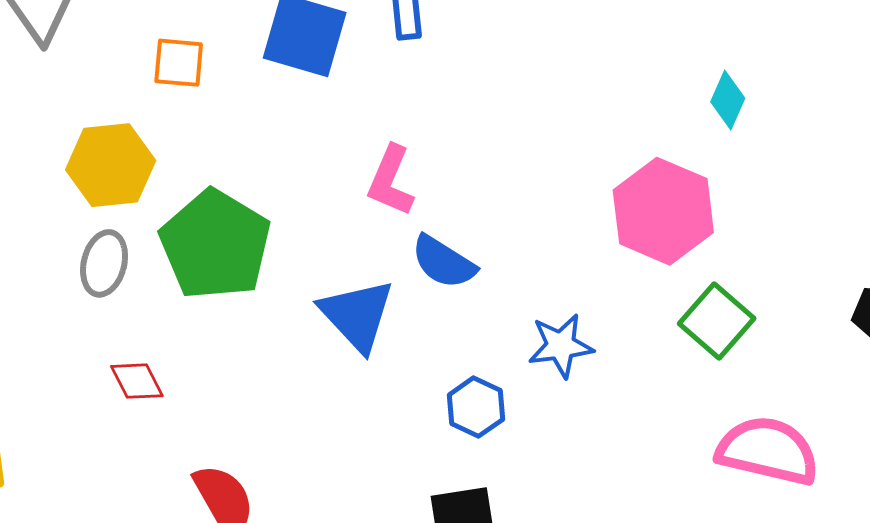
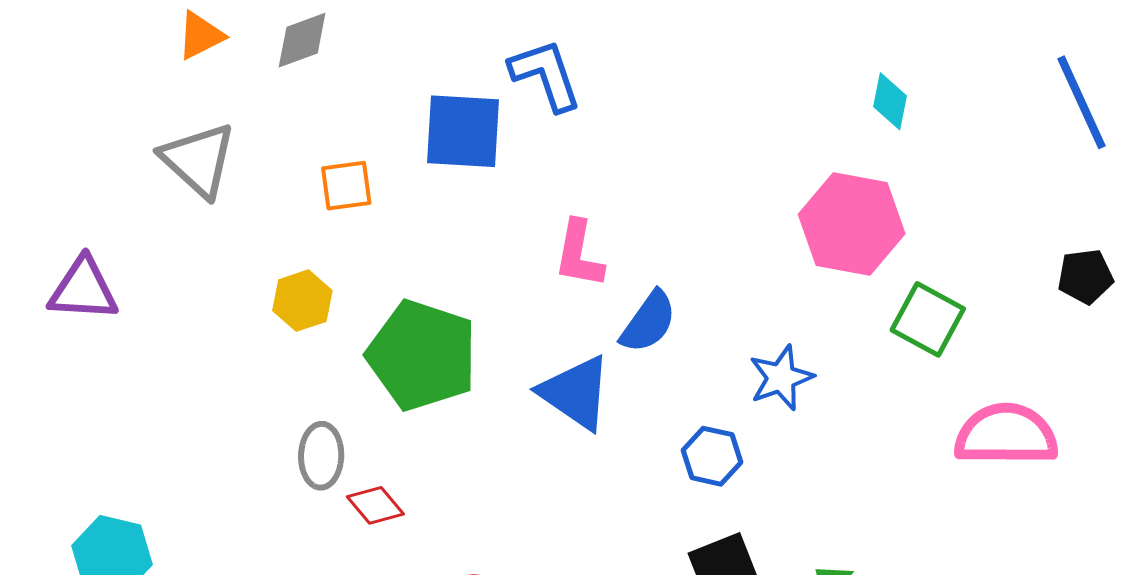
yellow hexagon: (111, 165) -> (302, 301), size x0.7
blue semicircle: (443, 262) -> (648, 322), turned -74
gray ellipse: (104, 263) -> (321, 456), moved

